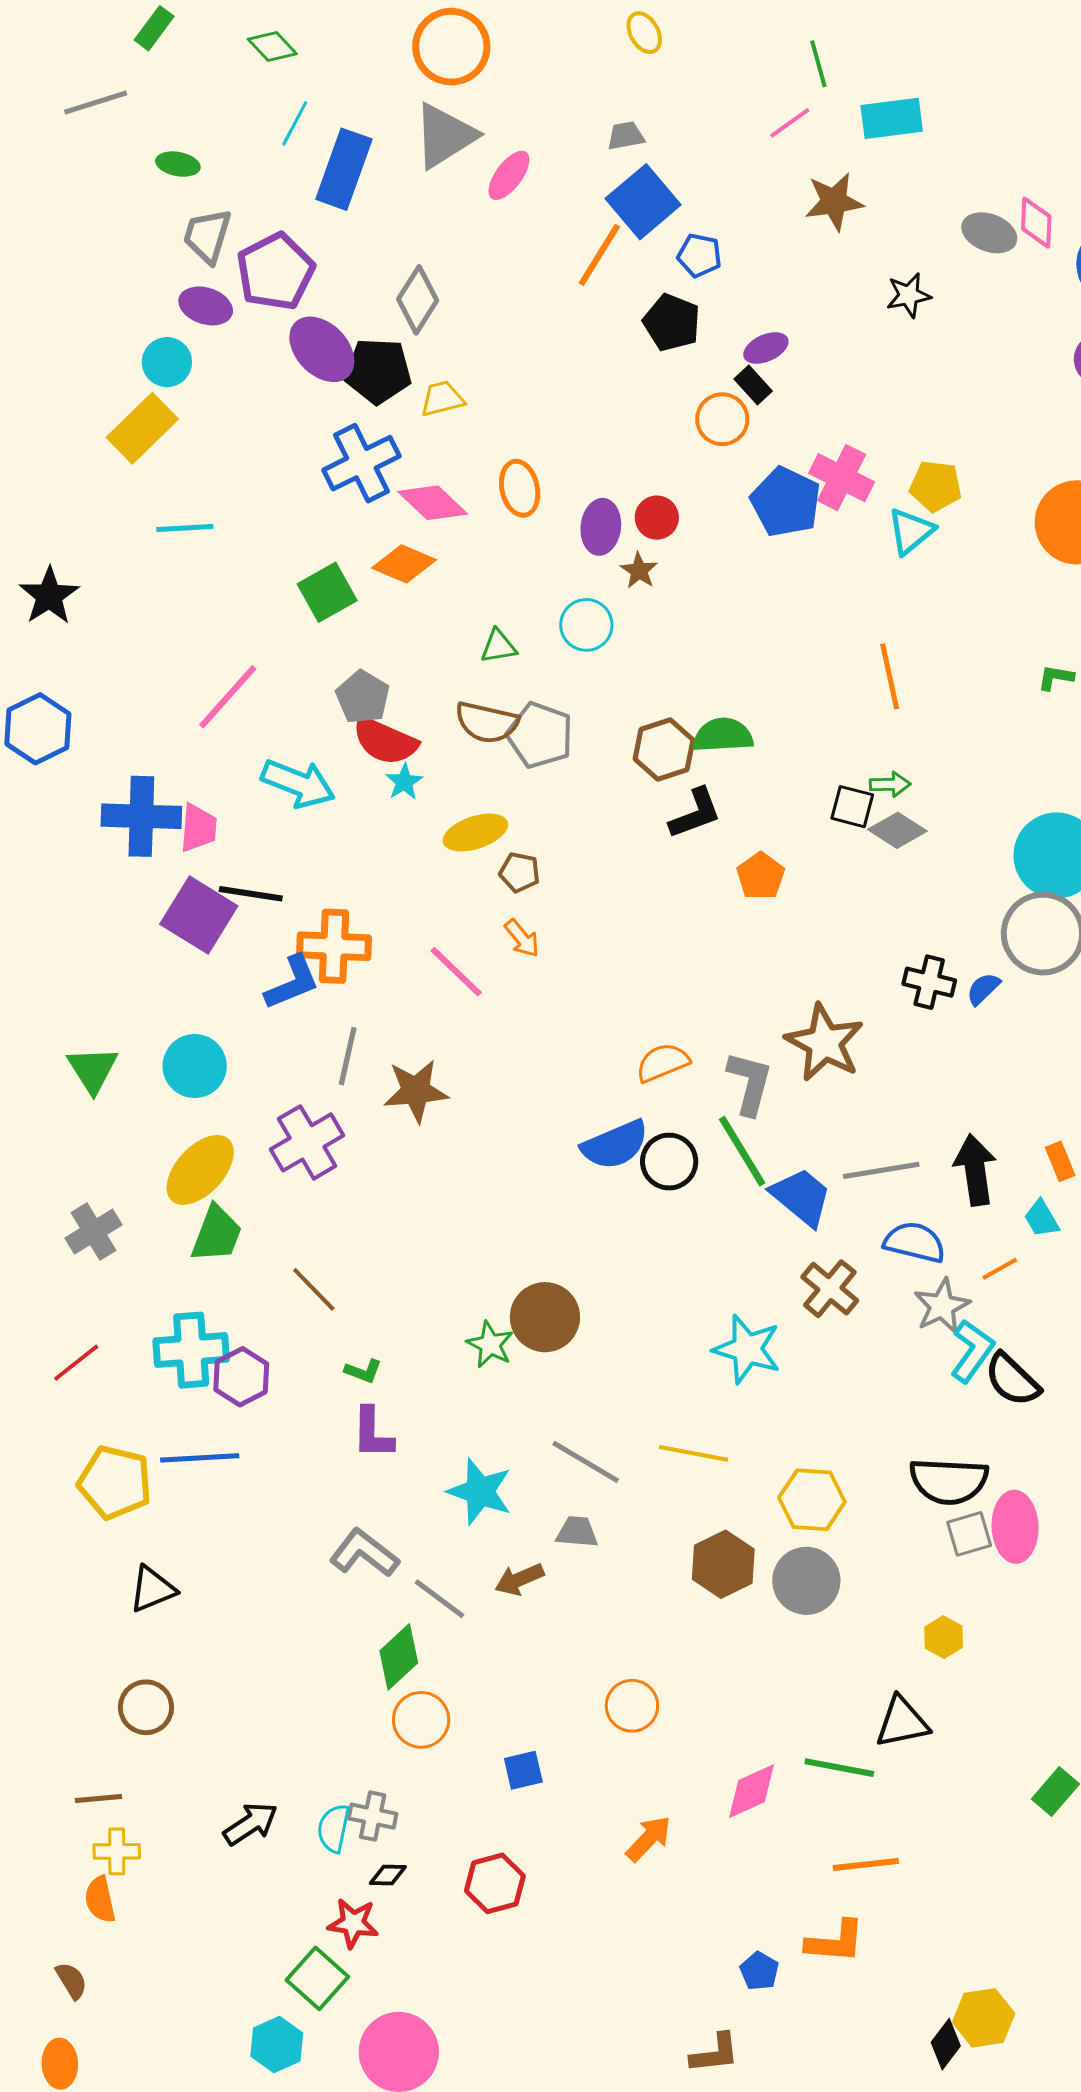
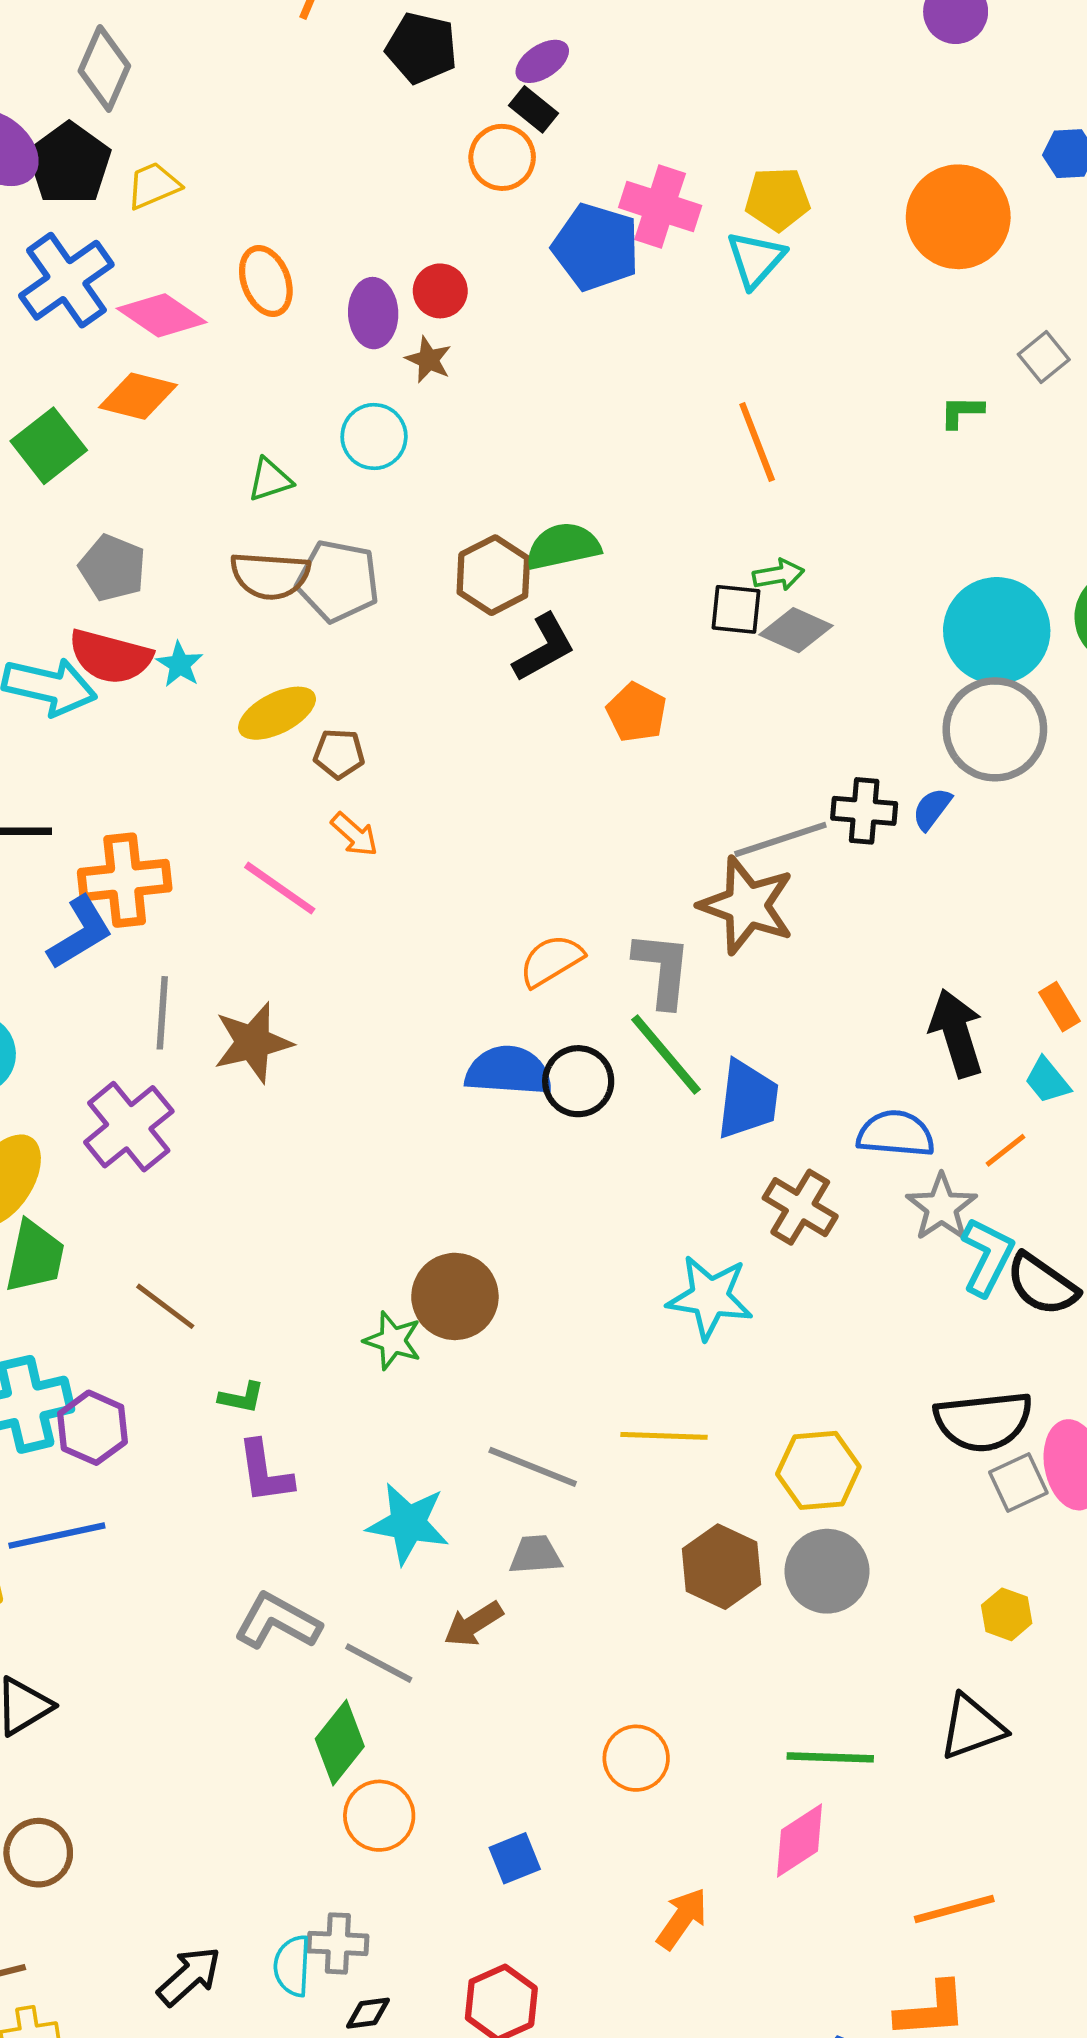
black pentagon: (378, 371) -> (69, 164), turned -30
red semicircle: (385, 741) -> (110, 657), moved
blue semicircle: (615, 1145) -> (508, 1071), turned -144
gray line: (881, 1170) -> (780, 839), moved
blue trapezoid: (801, 1197) -> (748, 1099), turned 66
green line: (839, 1768) -> (830, 1757), moved

